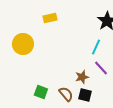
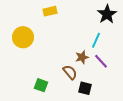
brown star: (82, 77) -> (82, 57), moved
brown semicircle: (66, 94) -> (70, 72), moved

